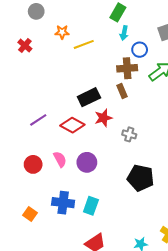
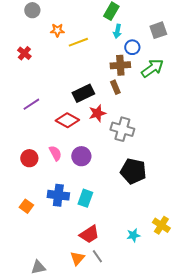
red cross: (25, 45) -> (24, 53), moved
purple line: (38, 120) -> (31, 104), moved
gray cross: (129, 134) -> (122, 129), size x1.6

